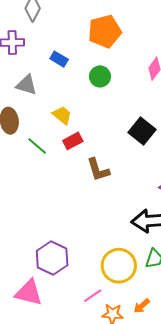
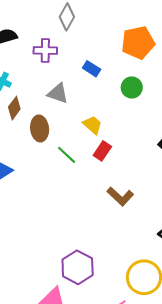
red rectangle: (73, 141) -> (102, 151), turned -30
brown L-shape: (98, 170) -> (120, 196), moved, turned -32

